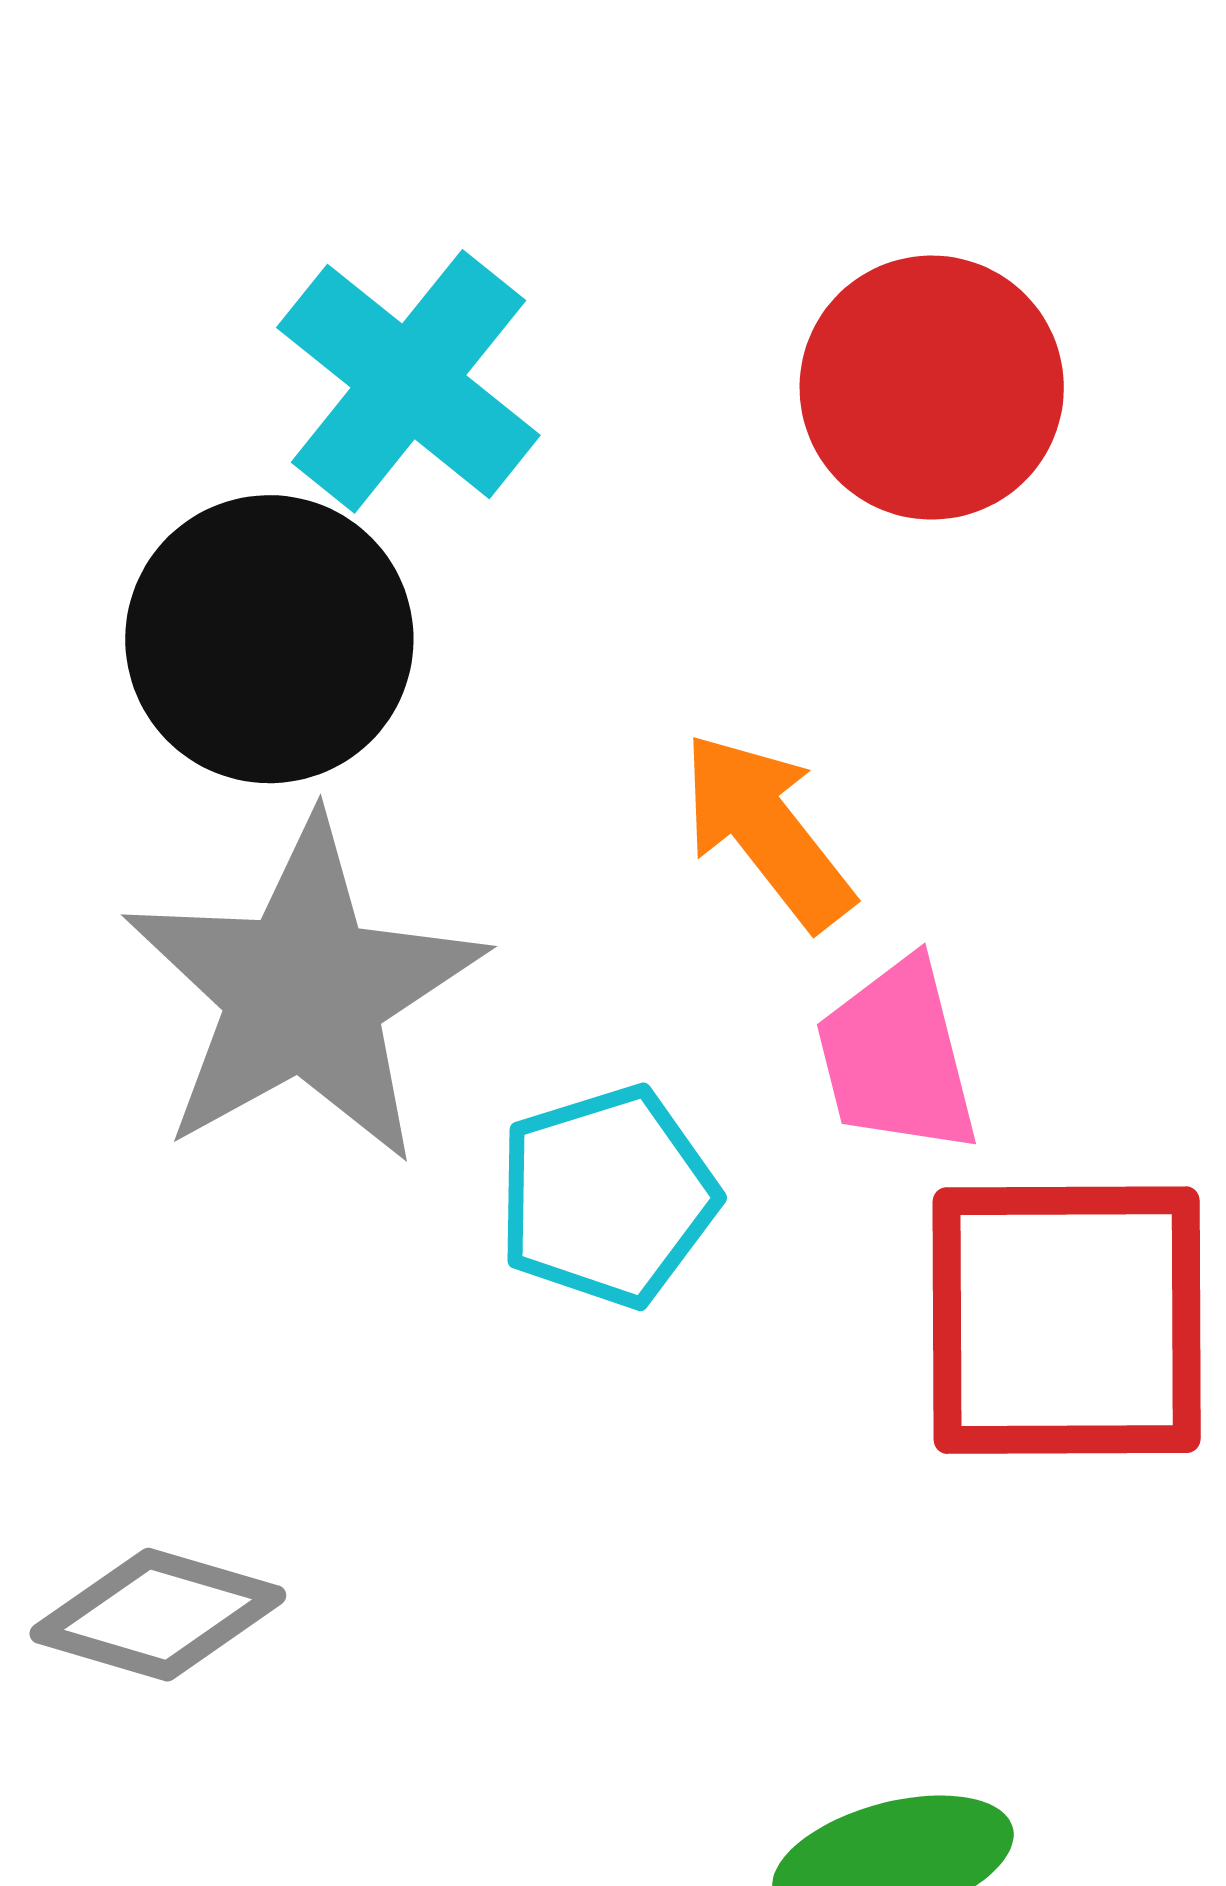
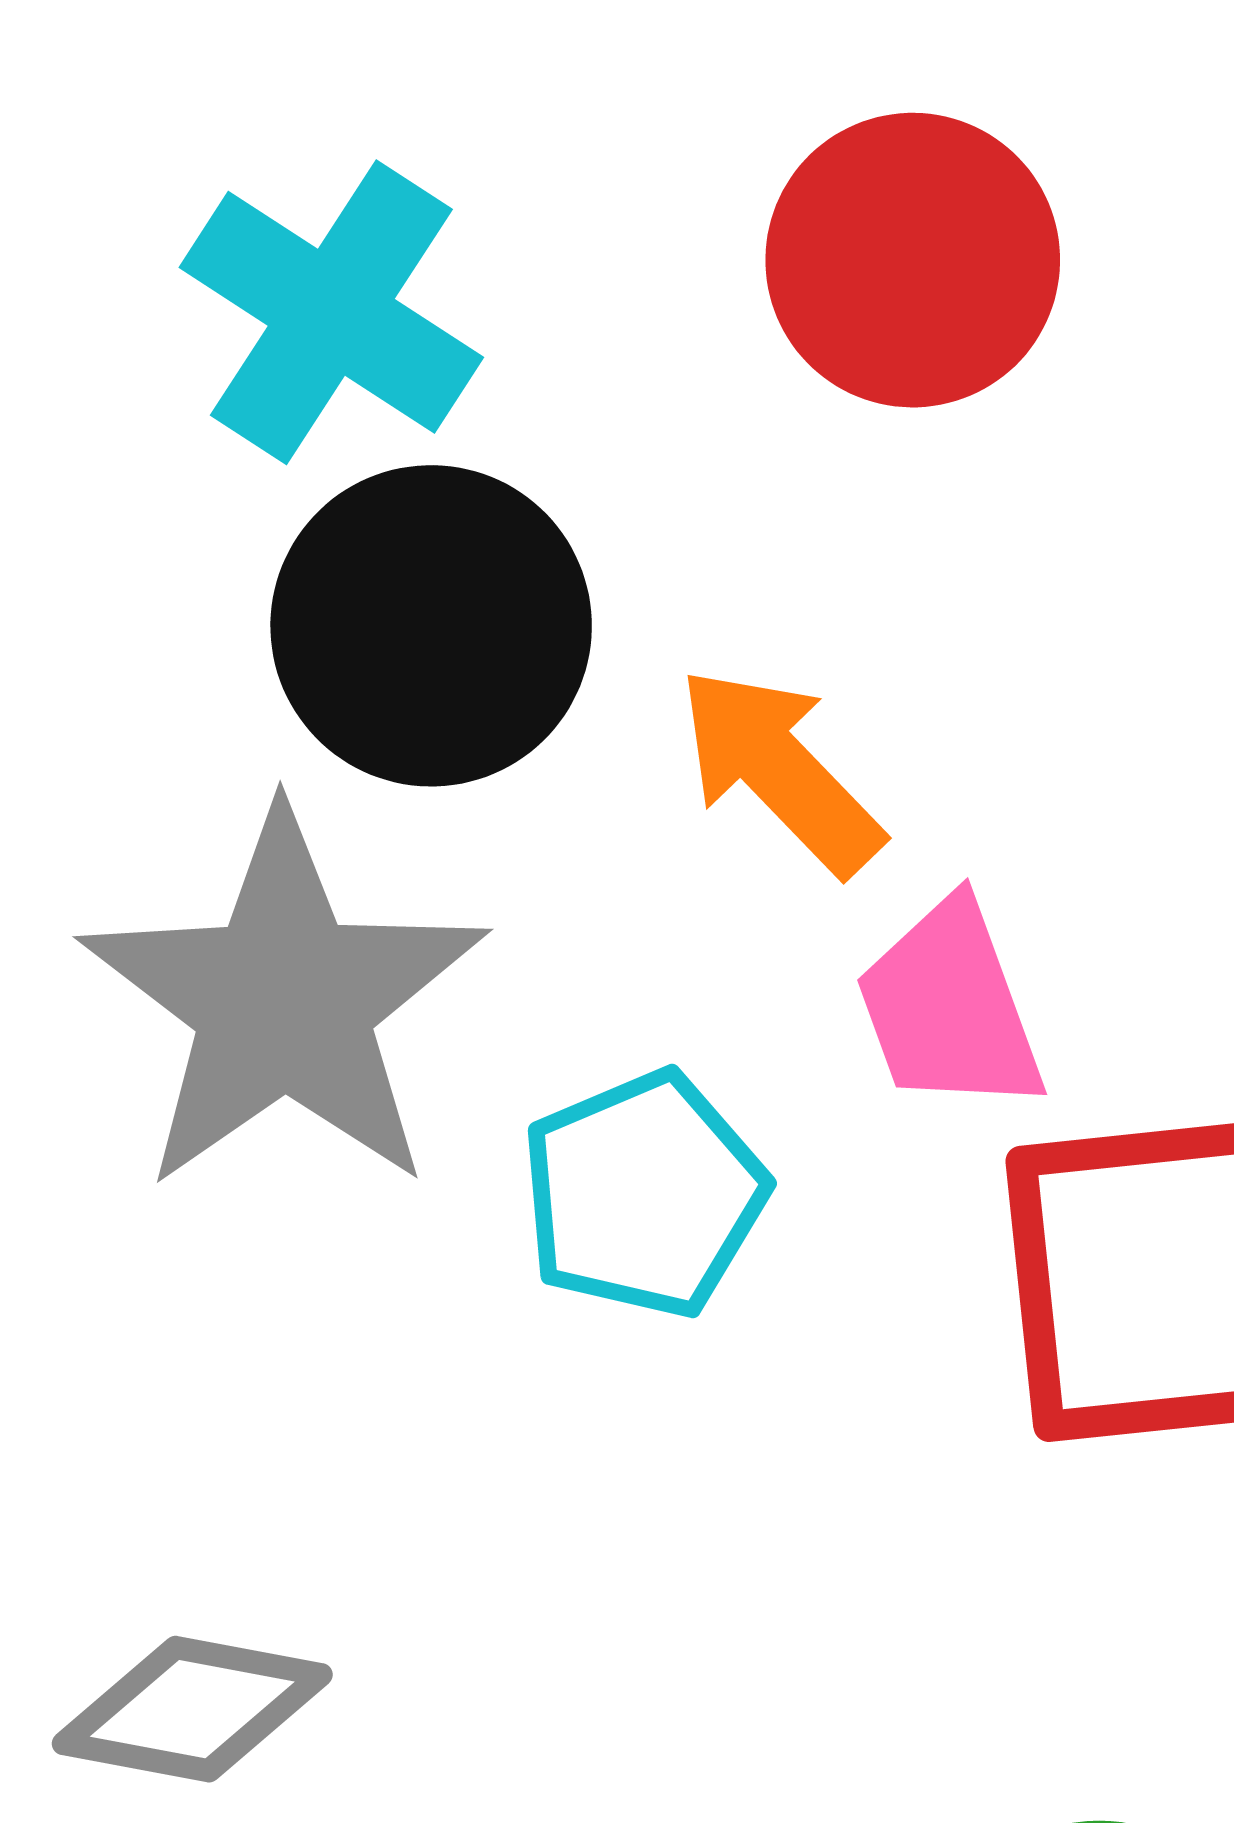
black circle: (269, 639) -> (431, 626), moved

